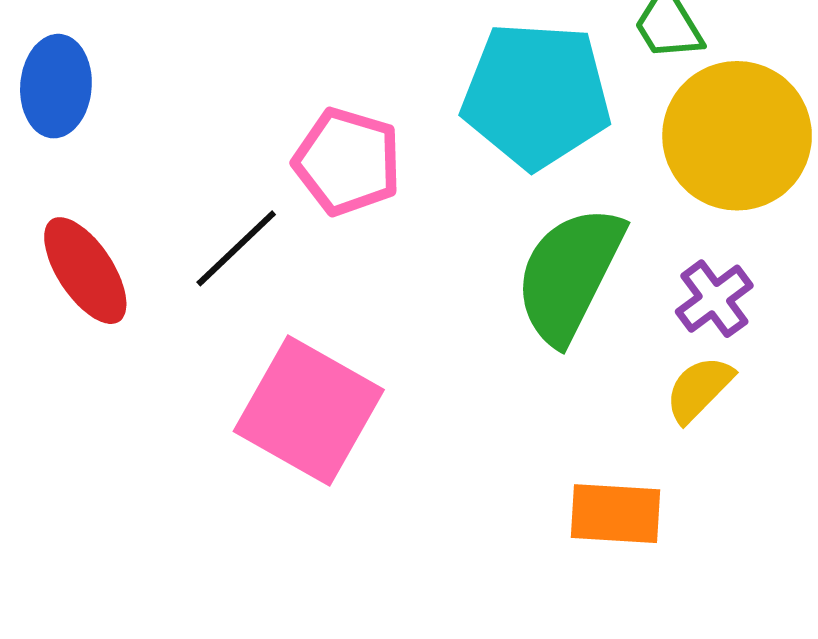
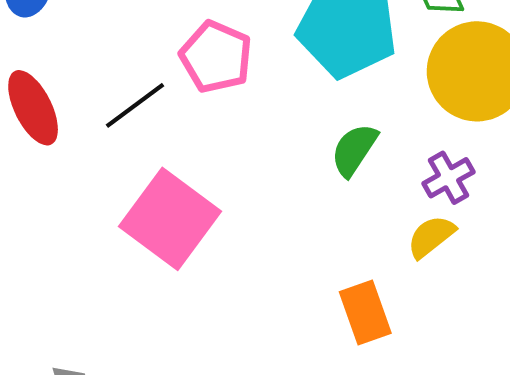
green semicircle: (569, 274) -> (354, 150), size x0.6
orange rectangle: (615, 514) -> (365, 312), turned 60

